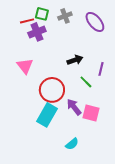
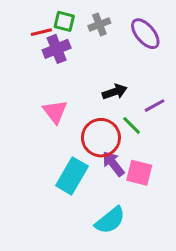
pink triangle: (25, 66) -> (55, 112), moved
purple line: (101, 69) -> (154, 106), turned 48
red circle: (52, 90) -> (101, 138), moved
cyan semicircle: (72, 144) -> (110, 220), size x1.5

